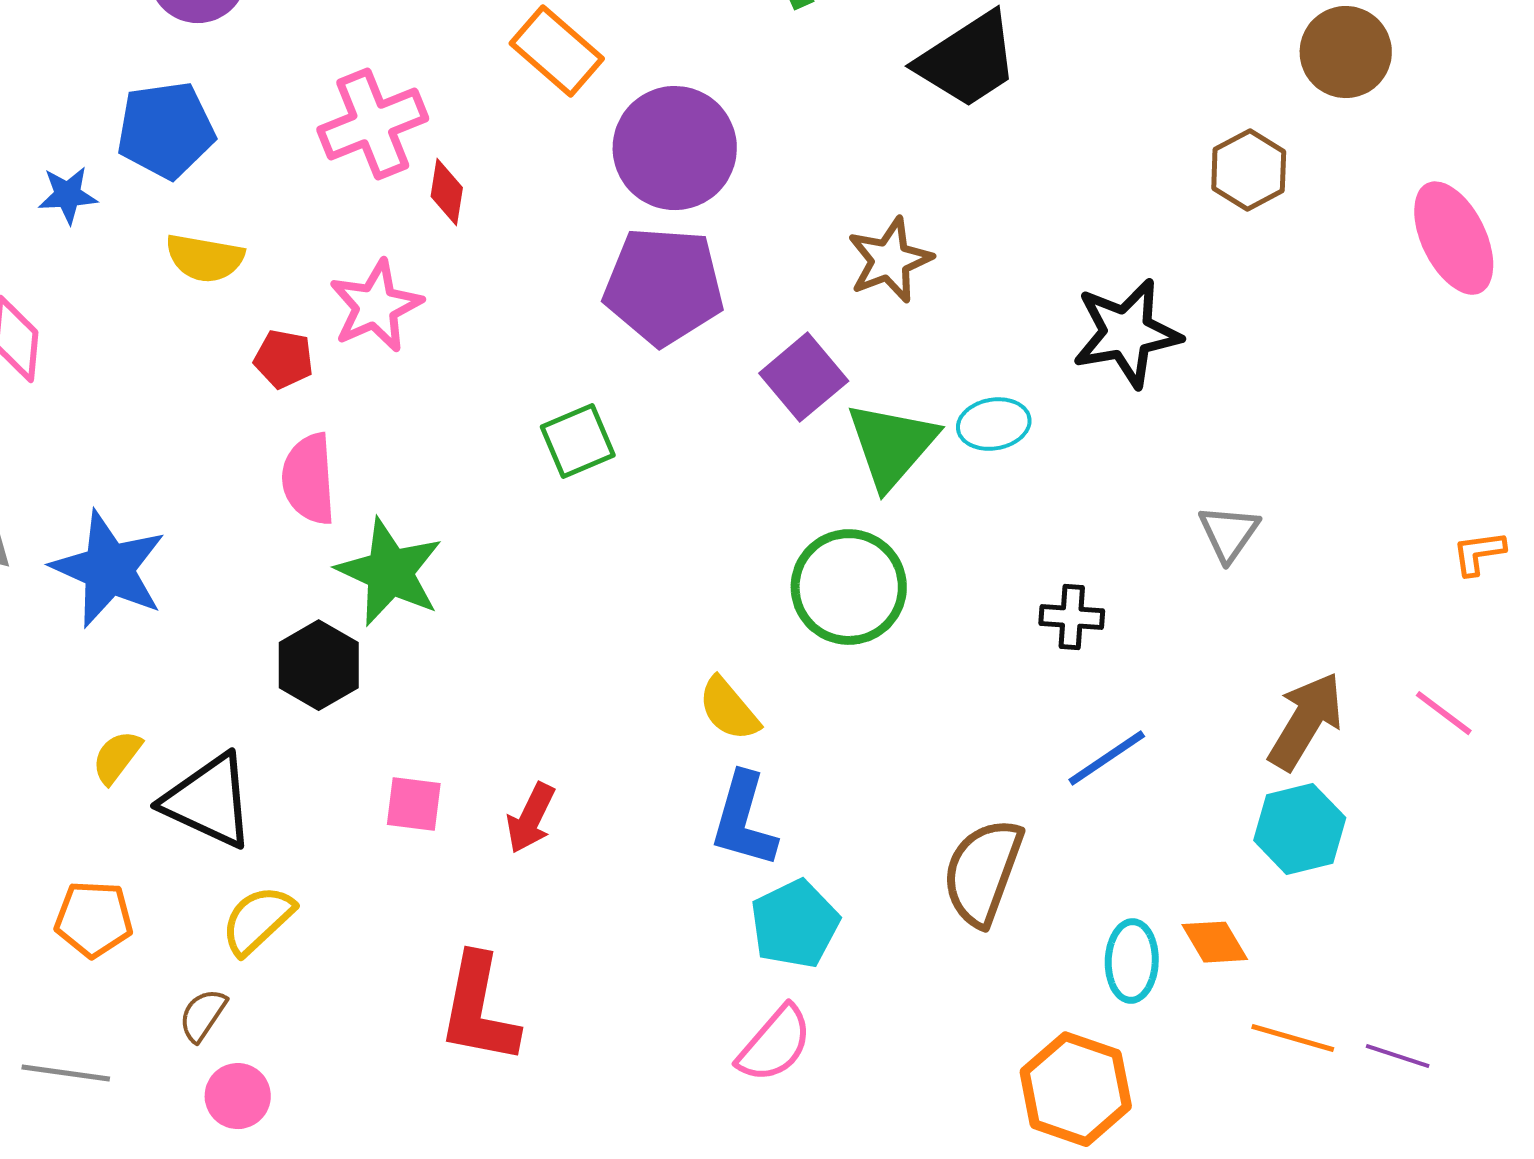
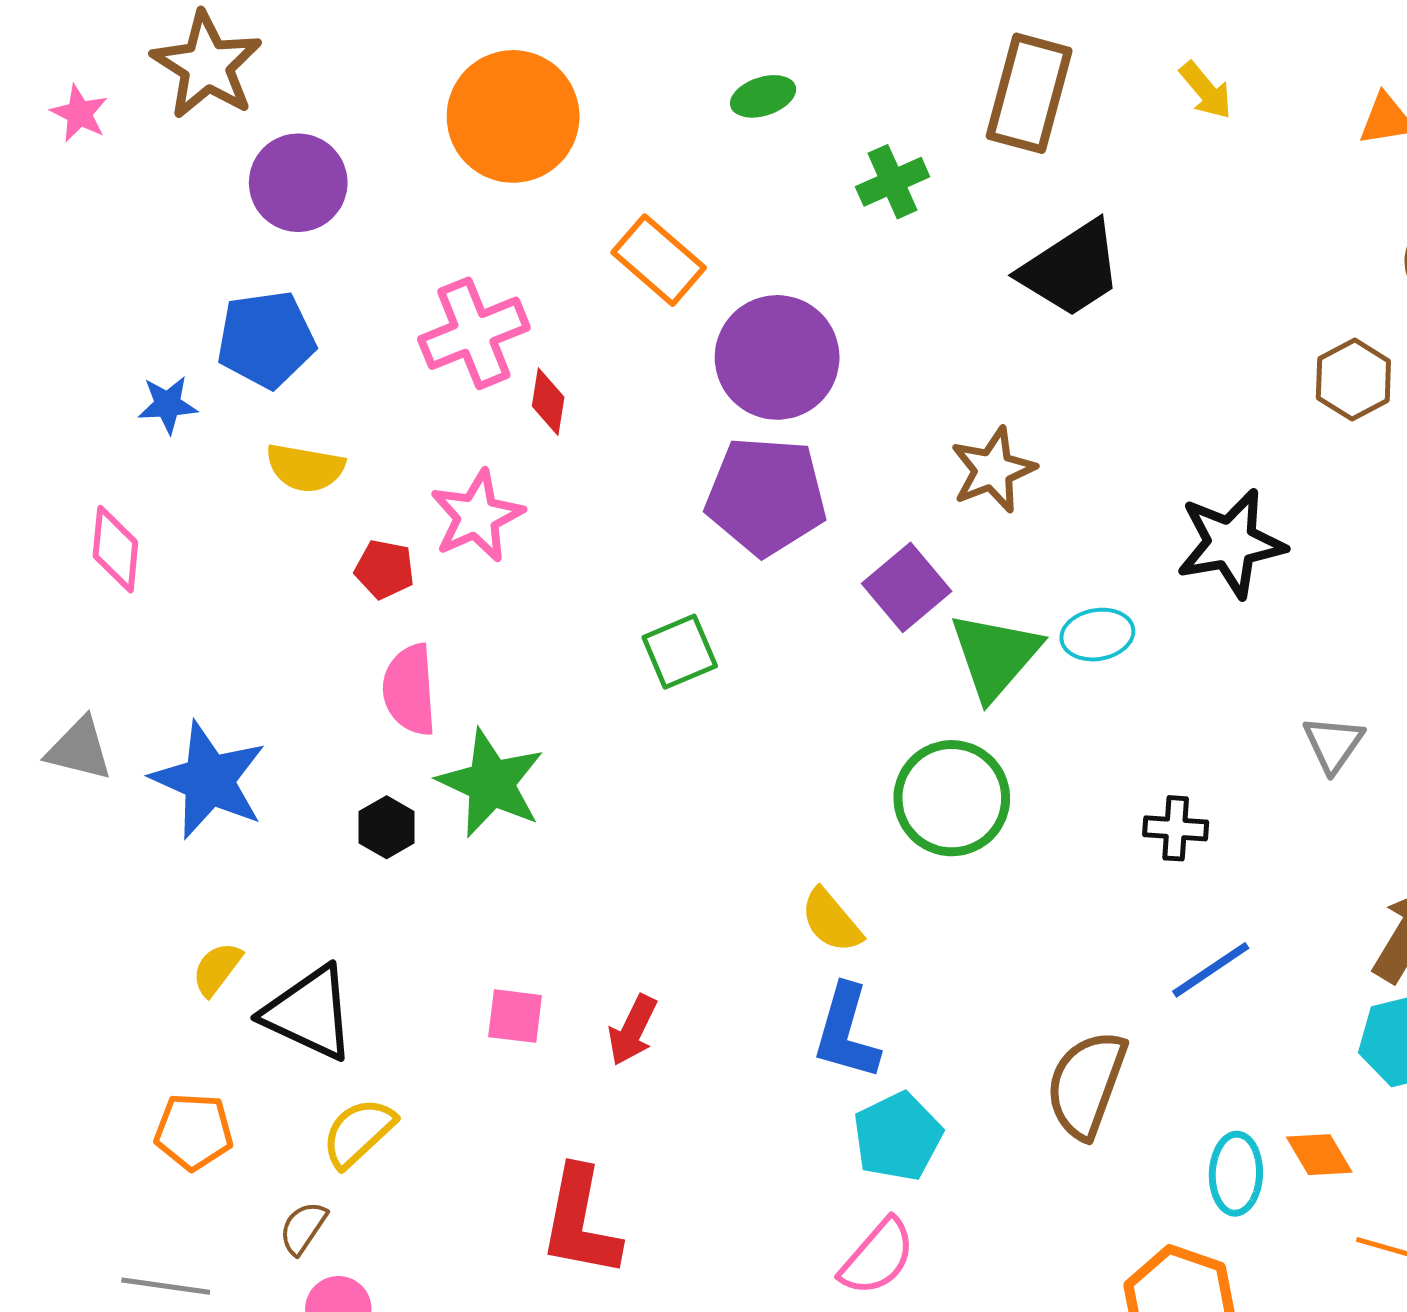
black hexagon: (319, 665) -> (387, 827), moved, size x0.7

